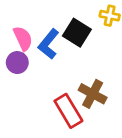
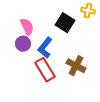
blue L-shape: (49, 44) -> (45, 48), moved
red rectangle: (68, 111) -> (45, 70), moved

